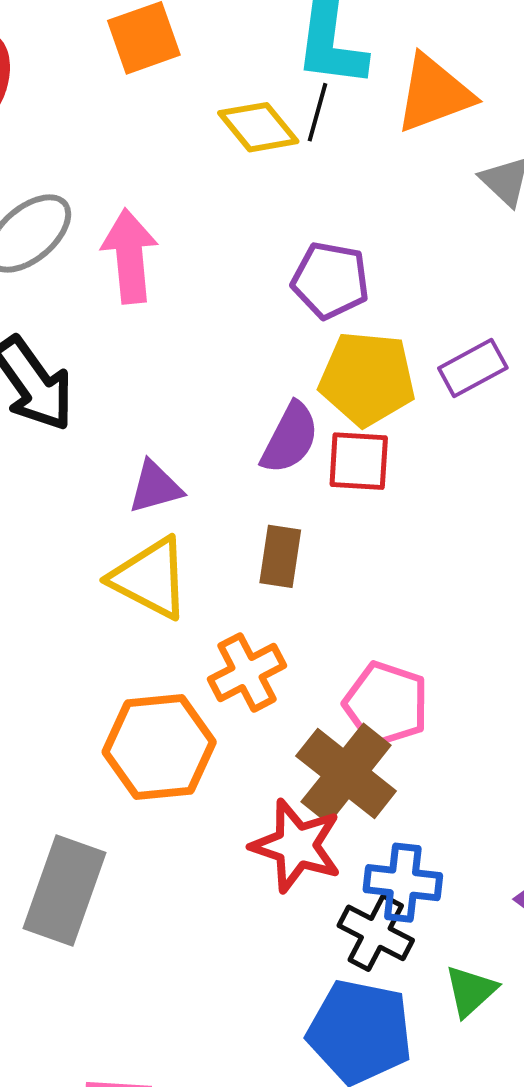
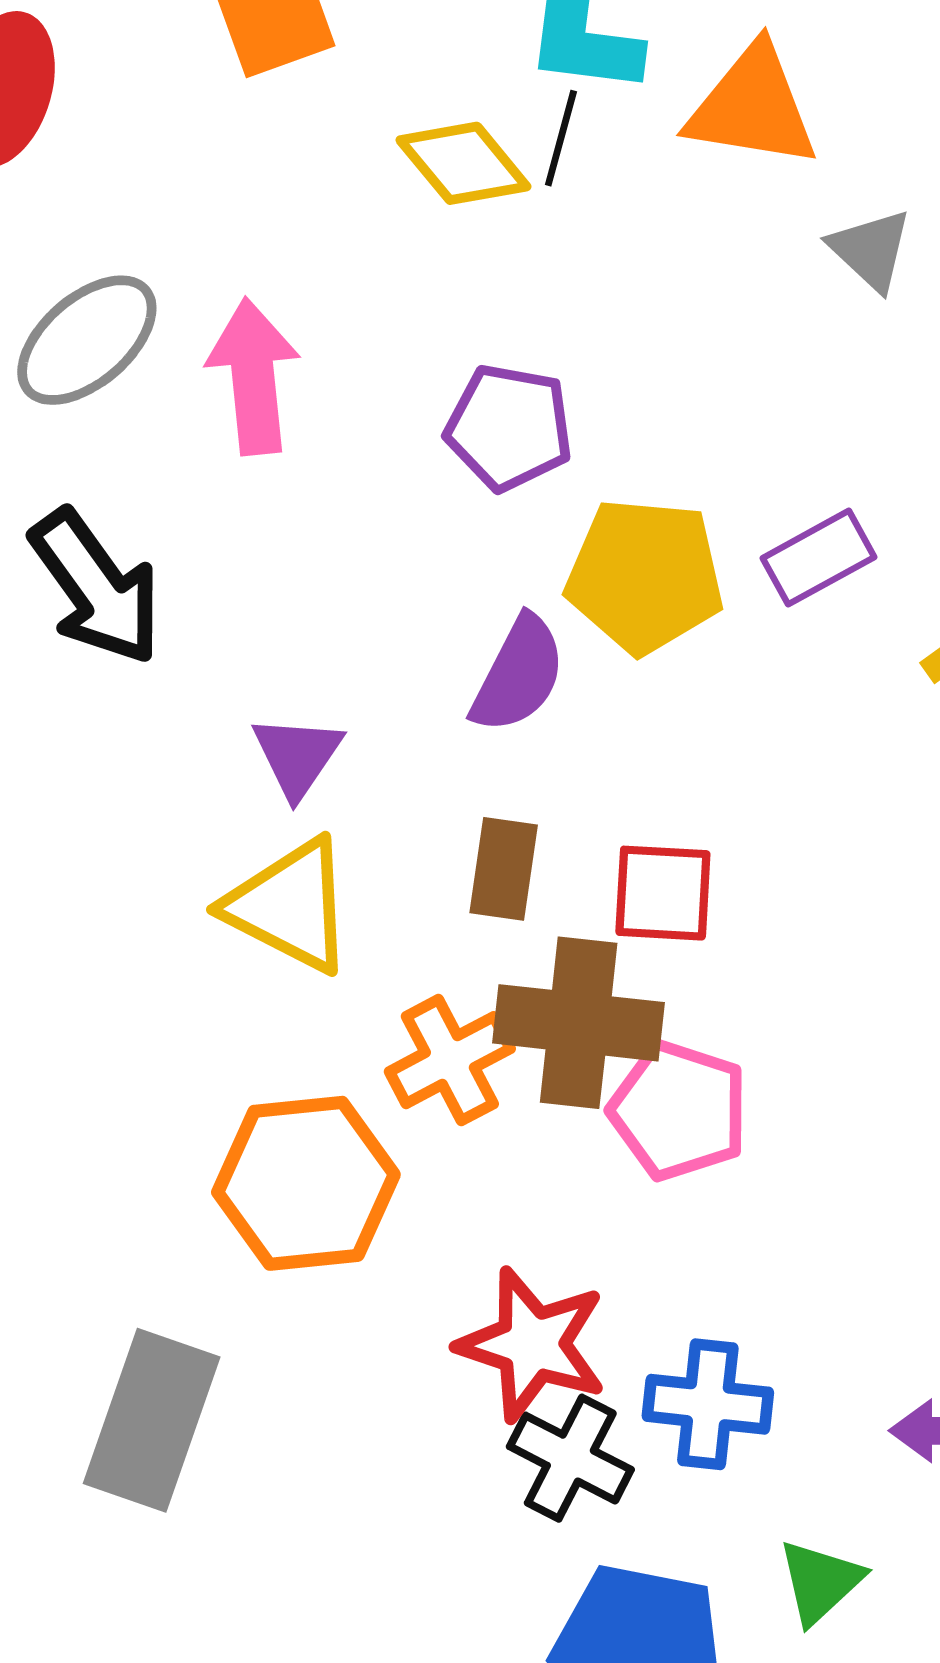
orange triangle: (434, 94) -> (752, 107), turned 30
purple pentagon: (330, 280) -> (509, 427), moved
red square: (359, 461) -> (663, 893), moved
purple triangle: (155, 487) -> (297, 756), turned -40
brown cross: (346, 773) -> (579, 1023), moved, turned -32
black cross: (376, 933) -> (570, 1458), moved

